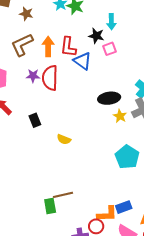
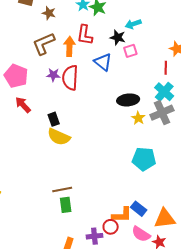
cyan arrow: (111, 22) -> (133, 24), turned 70
red L-shape: (68, 47) -> (85, 35), moved
yellow semicircle: (64, 139) -> (59, 137), moved, size x1.6
cyan pentagon: (127, 157) -> (144, 159), turned -30
brown line: (63, 195) -> (62, 189), moved
blue rectangle: (124, 207) -> (139, 209), turned 56

